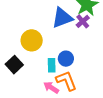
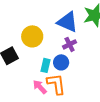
blue triangle: (62, 18) -> (67, 22), turned 30
purple cross: (83, 21) -> (70, 44), moved

